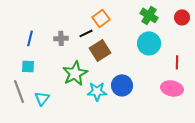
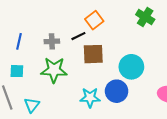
cyan circle: (149, 43) -> (131, 67), moved
brown square: (100, 50) -> (93, 54), turned 30
green star: (75, 73) -> (54, 70), moved, turned 30

